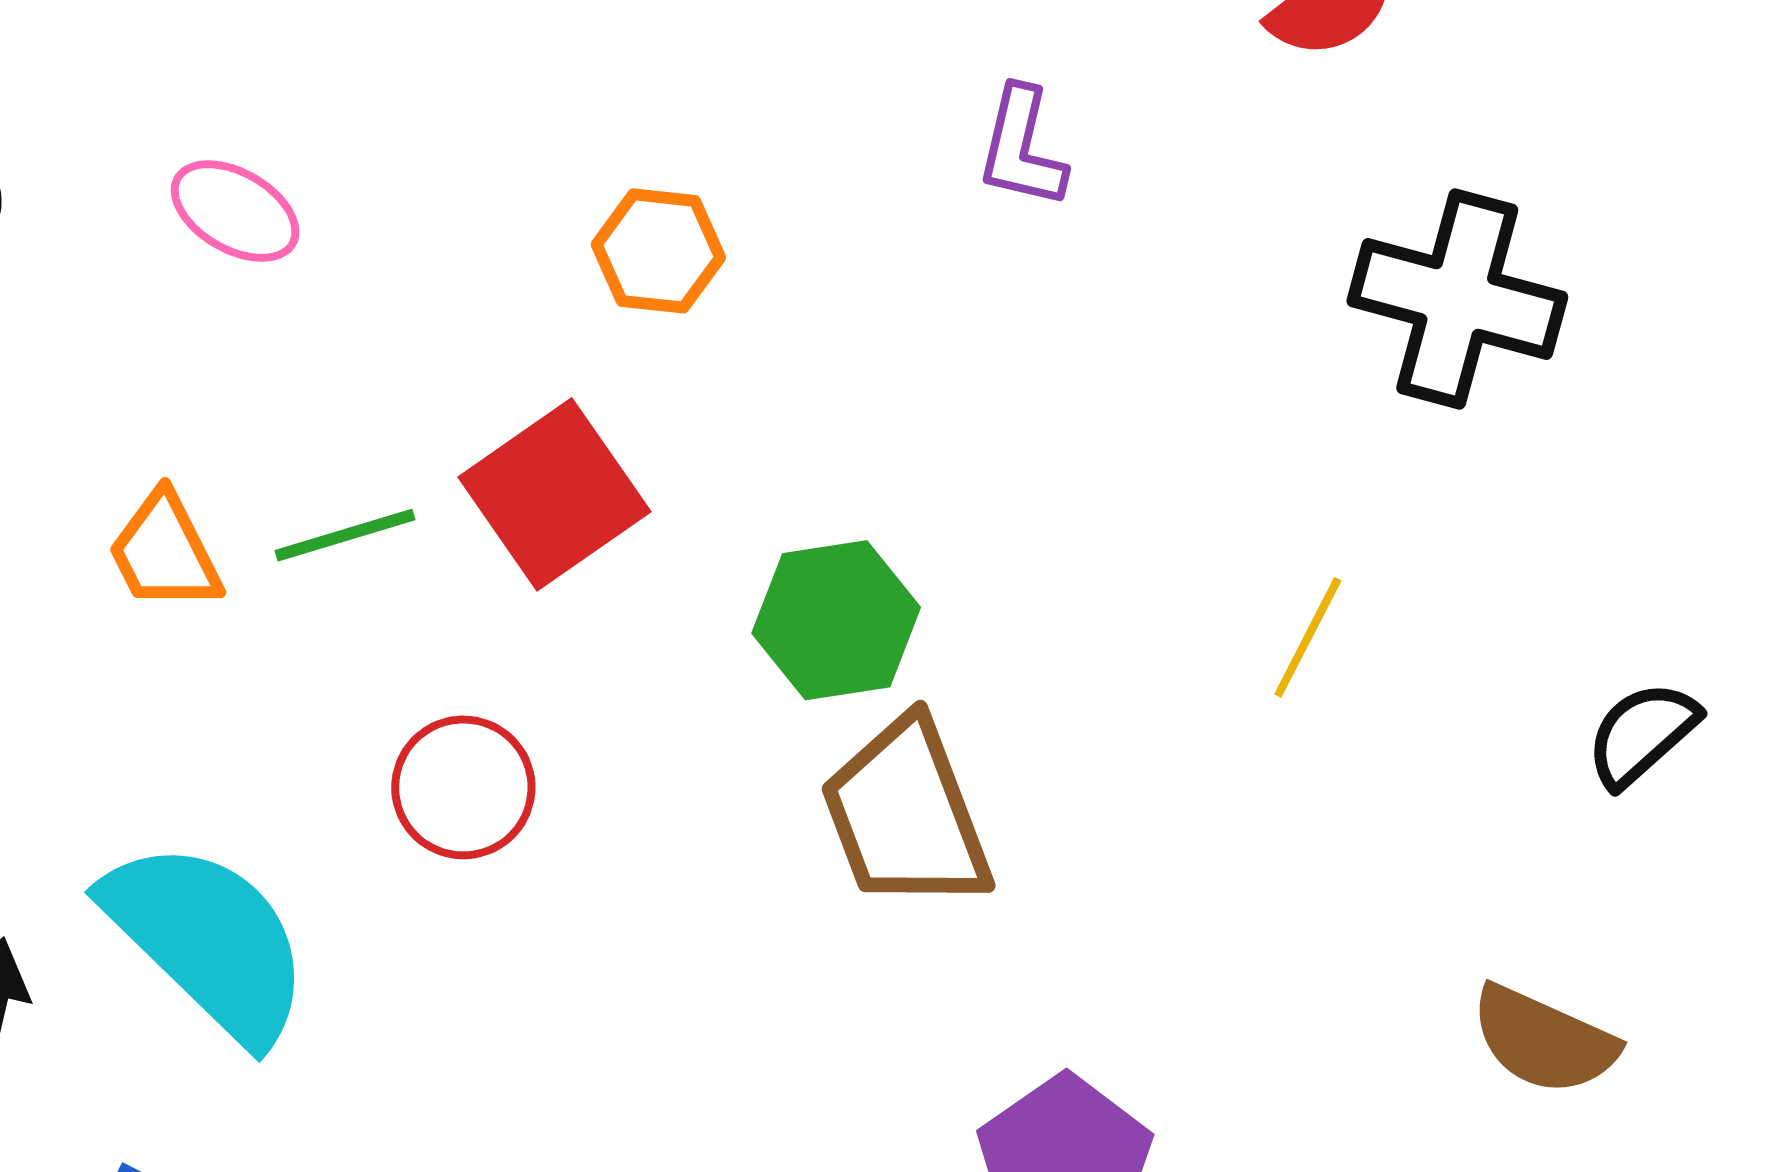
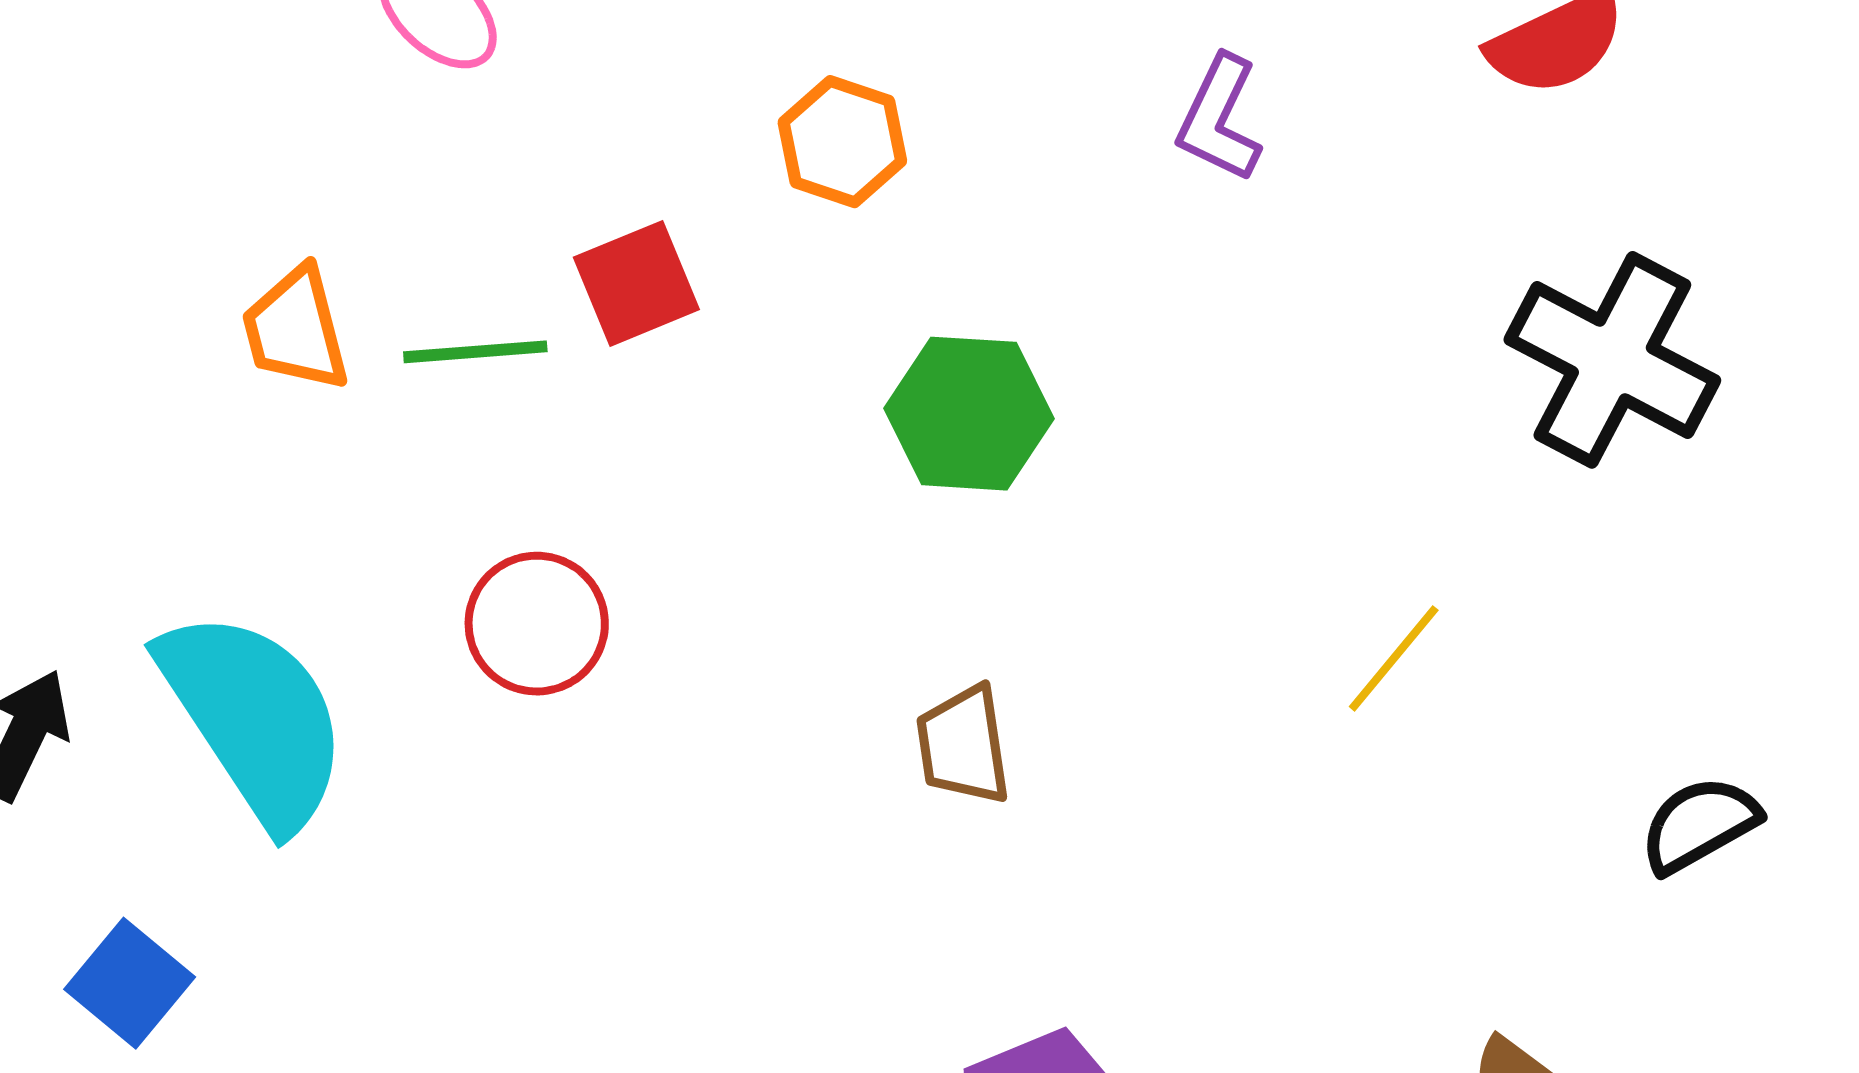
red square: (554, 494) -> (636, 283), moved, size x0.7
green hexagon: (836, 620) -> (969, 414), moved
brown trapezoid: (906, 815) -> (963, 745), size x0.6

